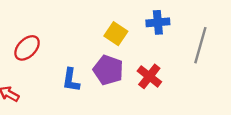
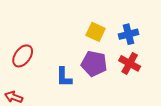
blue cross: (158, 22) -> (128, 34), moved

